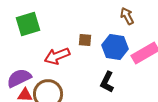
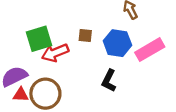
green square: (28, 24) -> (39, 39), moved

